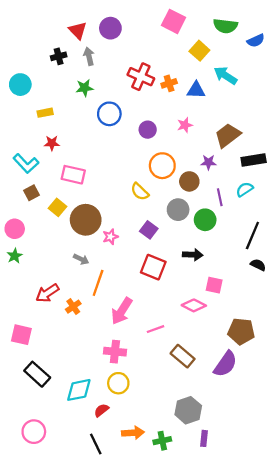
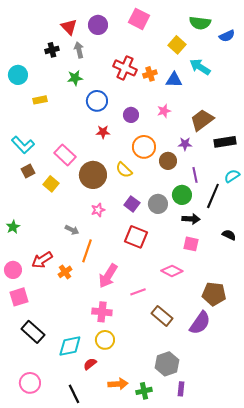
pink square: (174, 21) -> (139, 19), moved
red star: (52, 143) -> (103, 132), moved
pink rectangle: (73, 175) -> (65, 155), turned 30
cyan semicircle: (245, 189) -> (232, 176), moved
gray circle: (178, 210) -> (158, 204), moved
brown circle: (86, 220) -> (93, 175), moved
pink circle: (15, 229) -> (13, 270), moved
black line: (252, 236) -> (213, 196), moved
black arrow: (193, 255) -> (191, 219), moved
pink square: (214, 285) -> (191, 244), moved
pink square: (21, 335) -> (19, 297), turned -30
black line: (96, 444) -> (74, 394), moved

